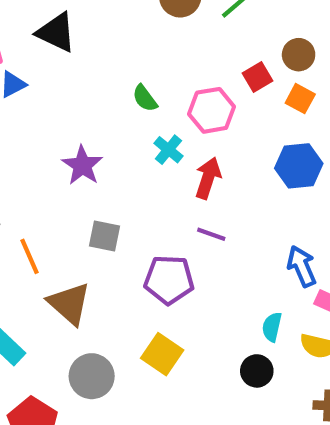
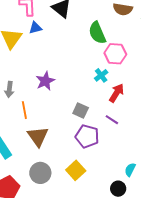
green semicircle: (145, 98) -> (97, 33), moved, size x1.6
pink hexagon: (212, 110) -> (115, 54), moved
purple star: (82, 165) -> (45, 81), moved
gray square: (104, 236) -> (81, 111), moved

